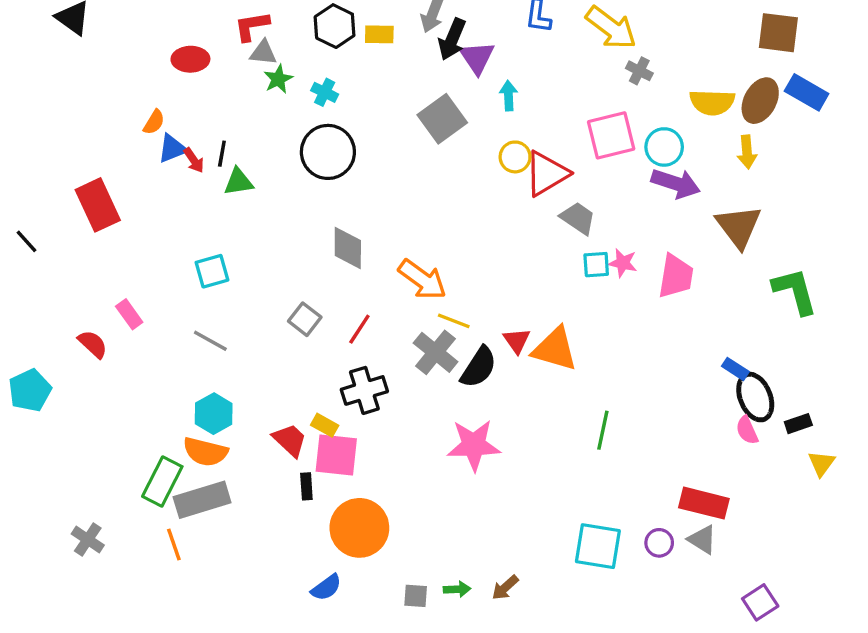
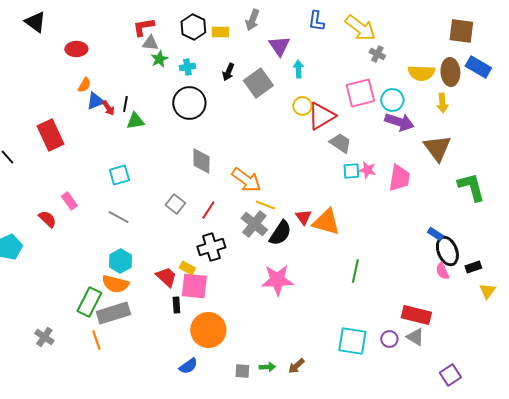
black arrow: (452, 39) -> (228, 72), moved, size x0.7
red ellipse: (190, 59) -> (76, 49), moved
cyan cross: (325, 92) -> (187, 67), turned -35
brown ellipse: (760, 101) -> (450, 72), turned -32

